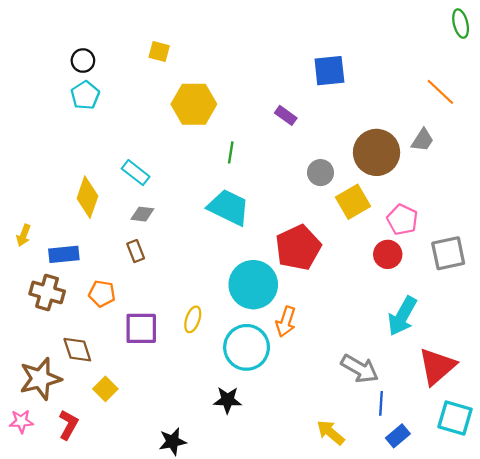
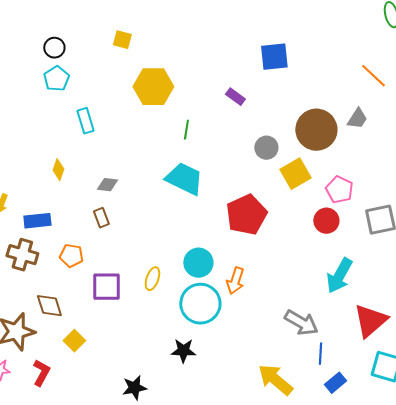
cyan rectangle: (136, 173) -> (85, 121), moved, turned 35
yellow diamond: (87, 197) -> (58, 170), size x0.6
cyan circle: (253, 285) -> (198, 263), moved, size x0.7
yellow arrow: (331, 433) -> (275, 380), size x1.4

